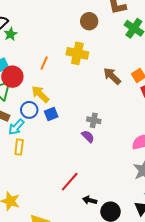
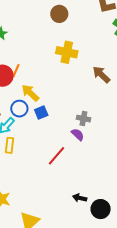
brown circle: (89, 21) -> (59, 14), moved
orange line: (44, 63) -> (16, 71), moved
red line: (70, 182) -> (56, 156), moved

